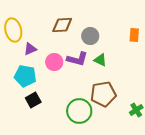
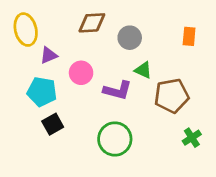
purple L-shape: (77, 59) -> (118, 90), moved
brown pentagon: (103, 94) -> (172, 96), moved

